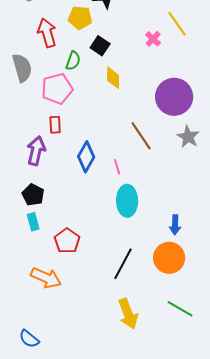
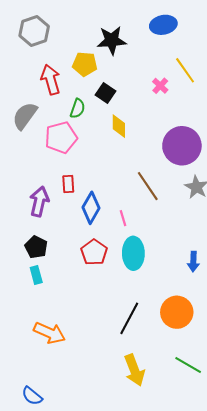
gray semicircle: (22, 68) -> (25, 116), turned -128
red rectangle: (55, 125) -> (68, 184), moved
blue arrow: (175, 225) -> (193, 262), moved
red pentagon: (67, 241) -> (94, 252), moved

